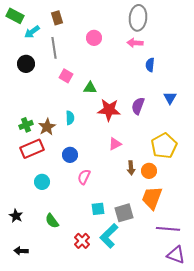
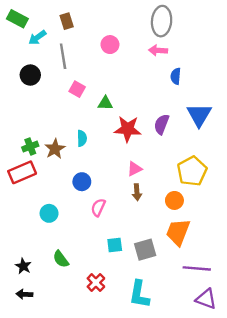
blue triangle: (170, 98) -> (199, 115), size x1.6
red rectangle: (32, 149) -> (22, 172), moved
brown arrow: (131, 168) -> (137, 192), moved
black star: (16, 216) -> (23, 266), moved
cyan L-shape: (109, 236) -> (139, 294), moved, turned -35

